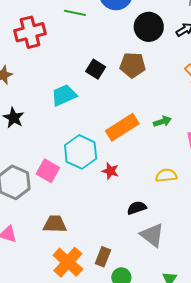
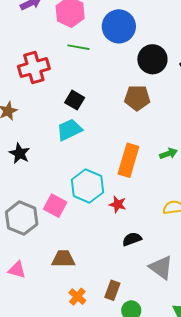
black square: (96, 69) -> (75, 100), moved
orange rectangle: (122, 127) -> (128, 160), turned -40
black semicircle: (137, 208) -> (132, 239), moved
orange cross: (68, 262) -> (77, 297), size x0.6

